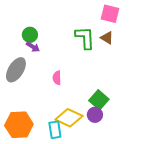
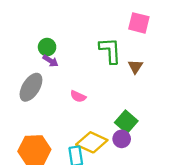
brown triangle: (107, 38) -> (135, 67), moved, turned 32
pink semicircle: (57, 78) -> (78, 96), turned -64

